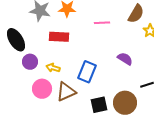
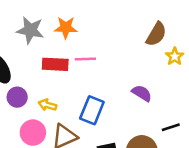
pink line: (102, 23) -> (85, 59), moved

